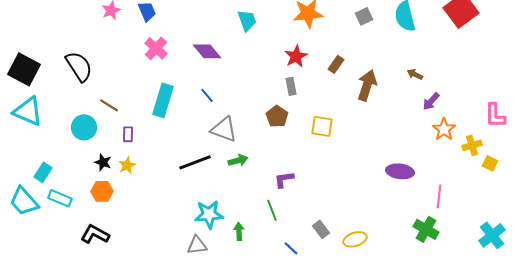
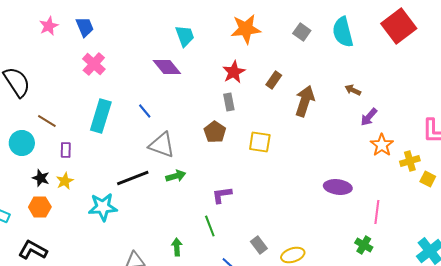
gray square: (364, 16) -> (302, 32), turned -30
purple diamond: (207, 51) -> (167, 67), moved
cyan star: (209, 214) -> (103, 207), moved
green cross: (426, 229) -> (364, 245), size x0.7

